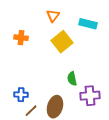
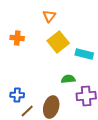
cyan rectangle: (88, 24) -> (84, 54), moved
green semicircle: (72, 79) -> (68, 79), turned 96

